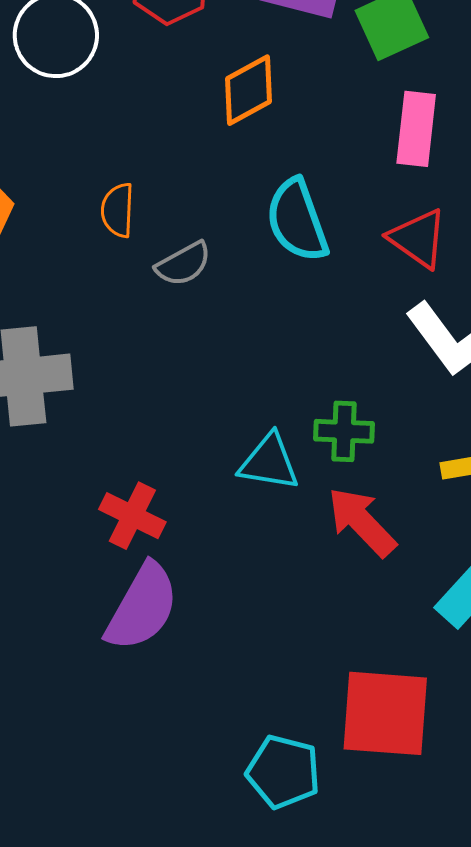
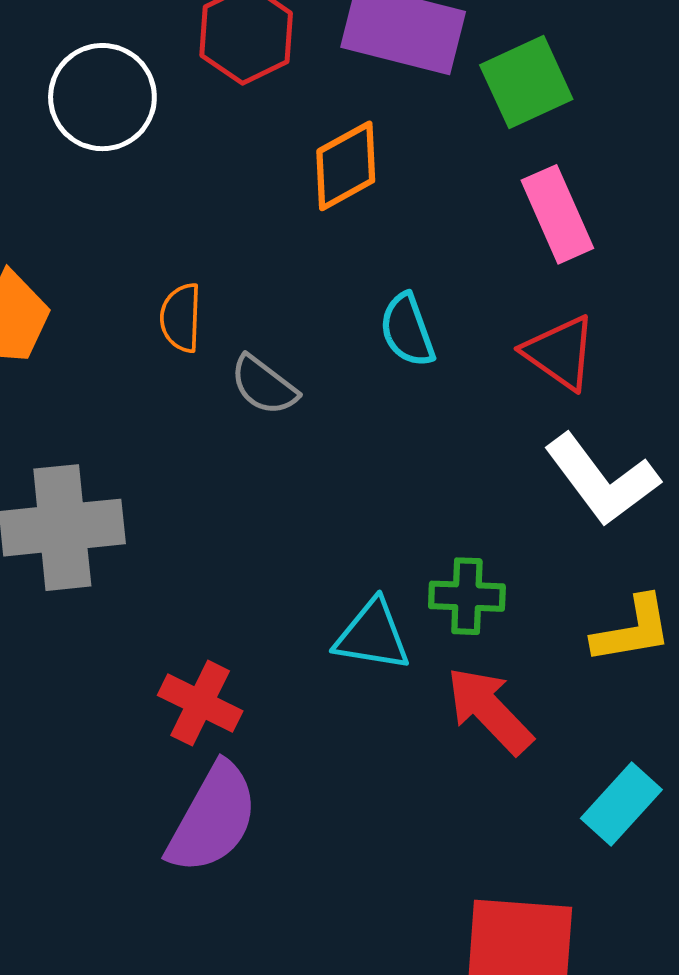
pink rectangle: (416, 129) -> (557, 214), turned -30
cyan semicircle: (297, 220) -> (407, 330), size x0.7
gray semicircle: (183, 264) -> (264, 385), turned 66

